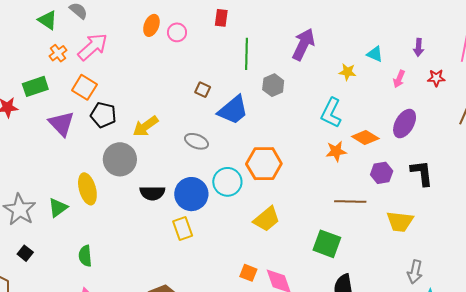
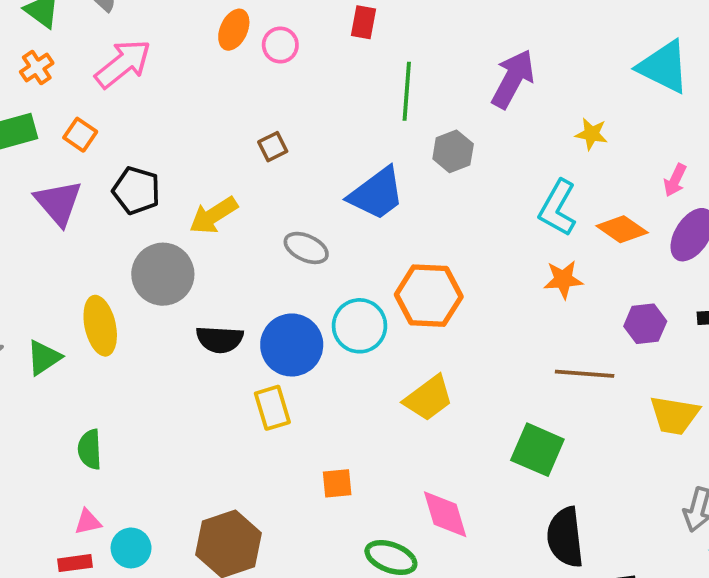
orange cross: (58, 53) -> (37, 67), moved
cyan triangle: (375, 54) -> (664, 67), moved, size x1.8
pink arrow: (399, 79) -> (675, 180), moved
orange square: (84, 87) -> (80, 135), moved, size x0.7
brown square: (203, 90) -> (273, 147), moved, turned 35
orange diamond: (365, 138) -> (622, 229), moved
orange square: (248, 273) -> (337, 483), moved, turned -30

